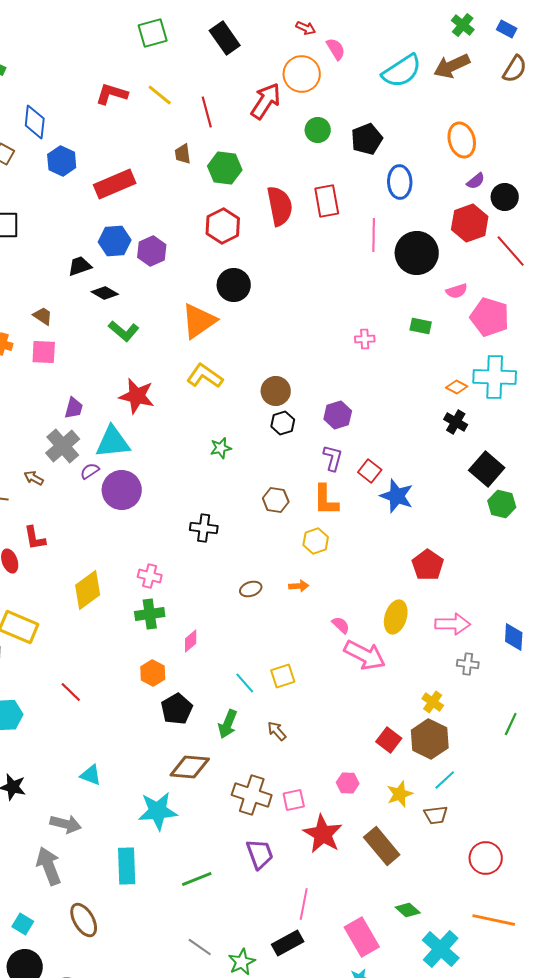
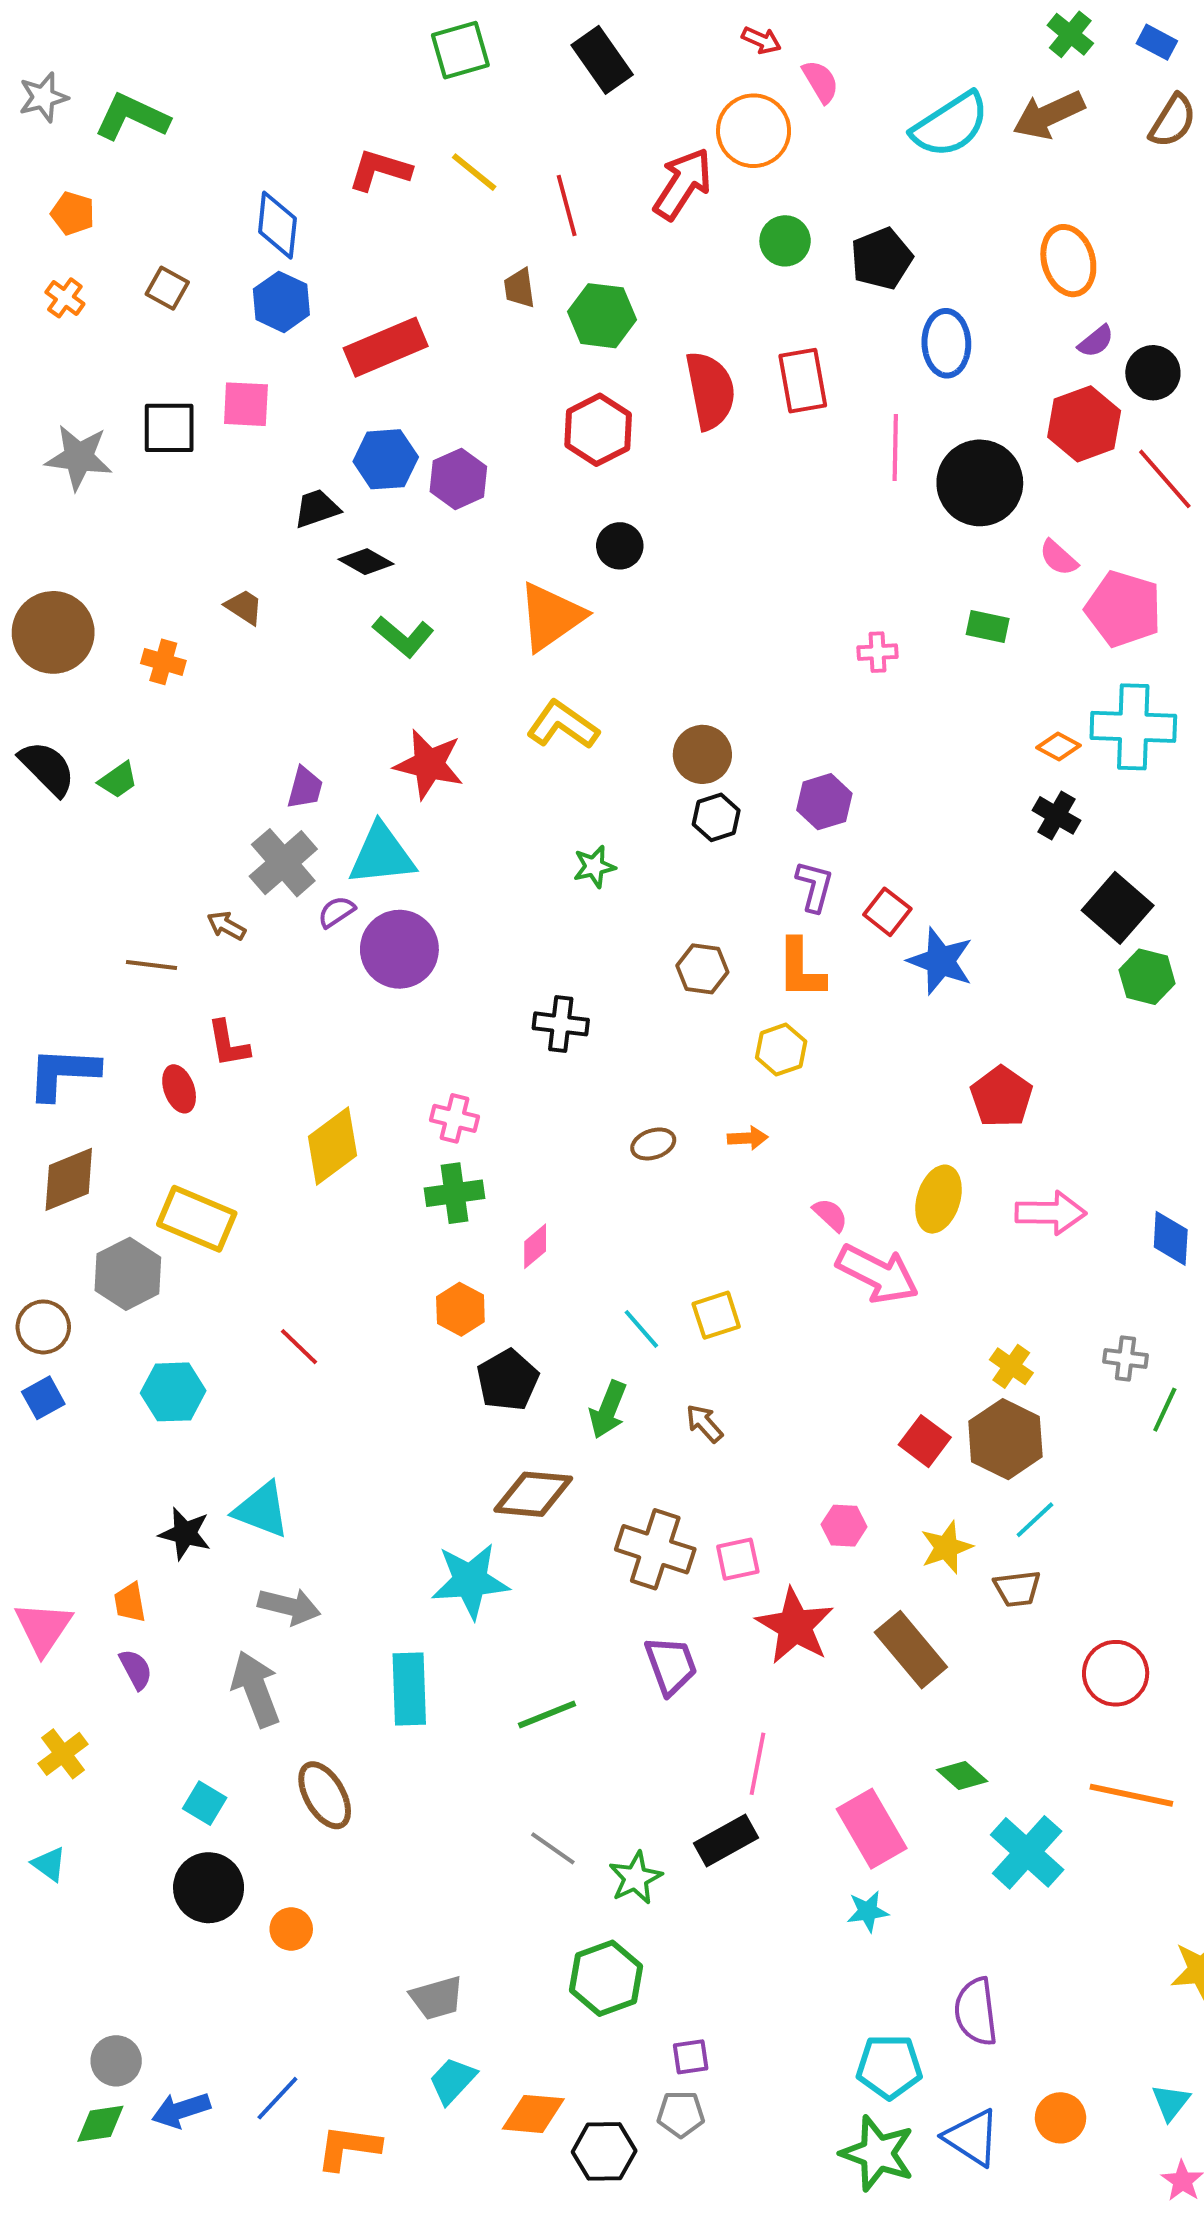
blue diamond: (35, 122) -> (277, 225), moved
black circle: (234, 285) -> (620, 546), size x0.7
pink semicircle: (457, 291) -> (1059, 558), turned 60
pink square: (44, 352) -> (246, 404), moved
gray cross: (468, 664) -> (1125, 1358), moved
cyan triangle: (91, 775) -> (262, 1510), moved, size x1.4

